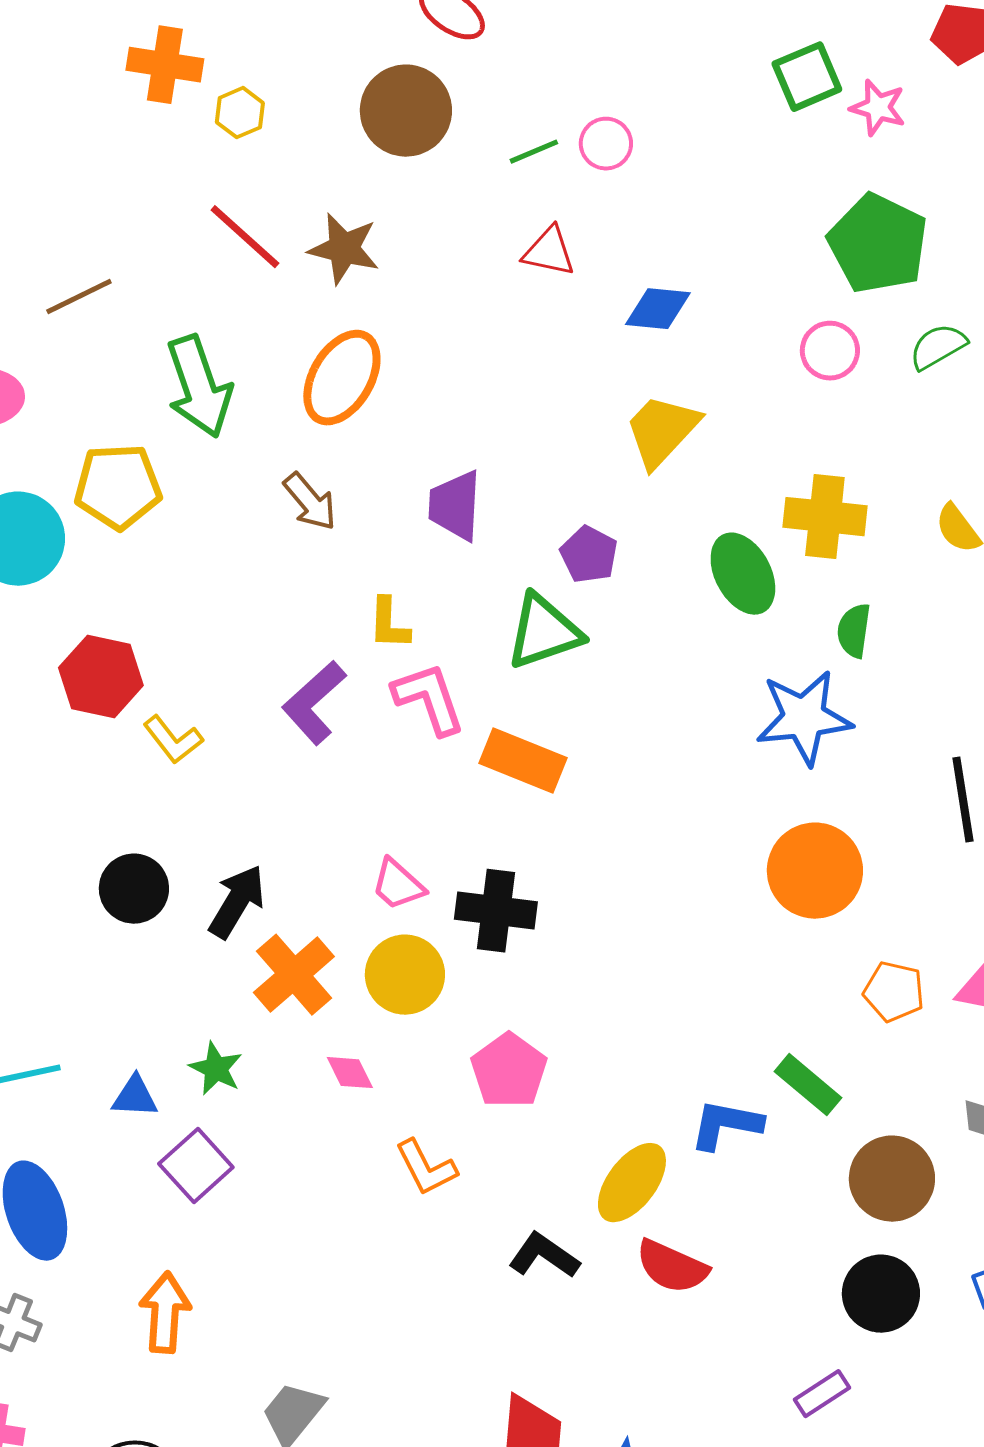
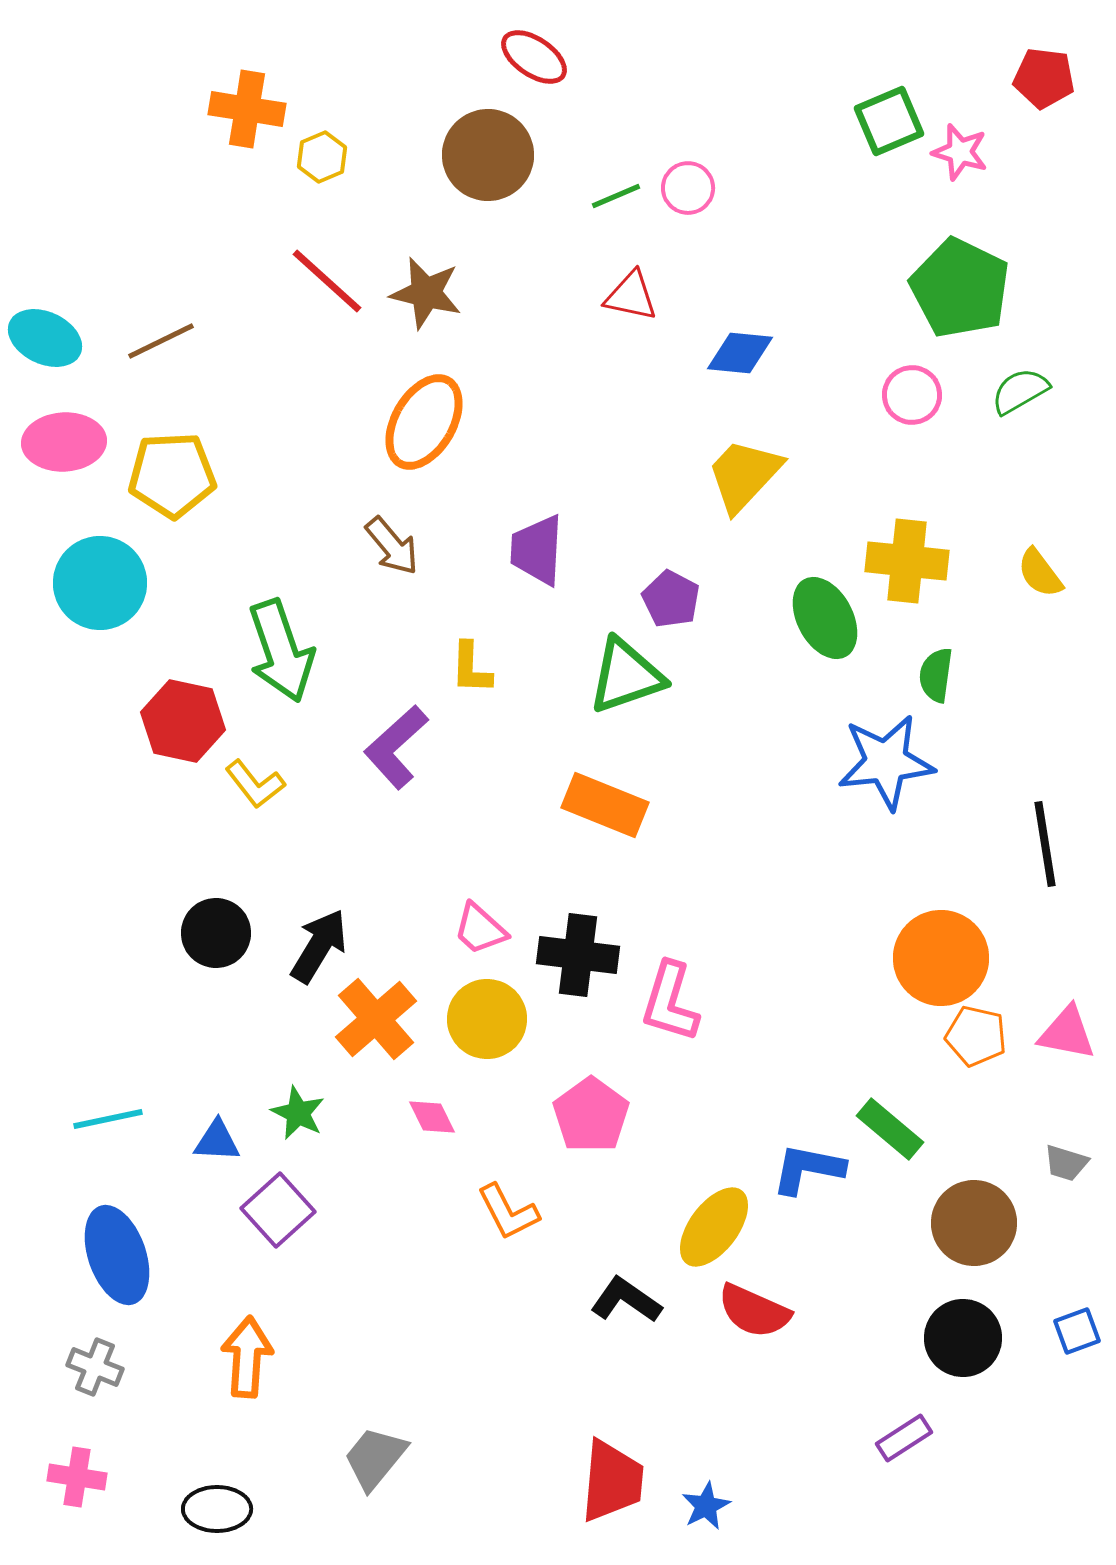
green arrow: (199, 387) -> (281, 651), moved
yellow pentagon: (118, 487) -> (172, 475), moved
pink L-shape: (429, 699) -> (670, 1002), moved, turned -144
orange circle: (815, 871) -> (941, 958), moved

